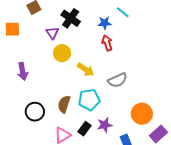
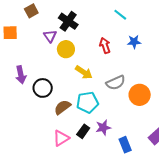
blue star: (105, 23) -> (134, 42), moved
yellow circle: (62, 53) -> (66, 49), moved
brown semicircle: (64, 104) -> (62, 107), turned 36
black circle: (35, 112) -> (43, 88), moved
orange circle: (142, 114) -> (140, 95), moved

